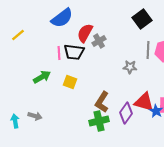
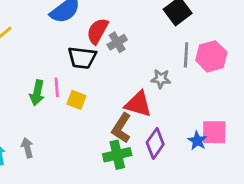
pink line: (59, 53) -> (57, 87), moved
green arrow: (42, 77) -> (37, 93), turned 132
red triangle: (144, 102) -> (138, 104), moved
gray arrow: (35, 116) -> (27, 148), turned -120

